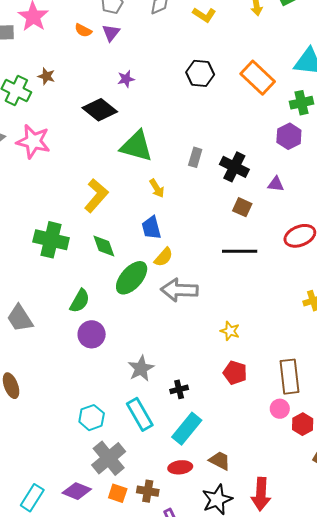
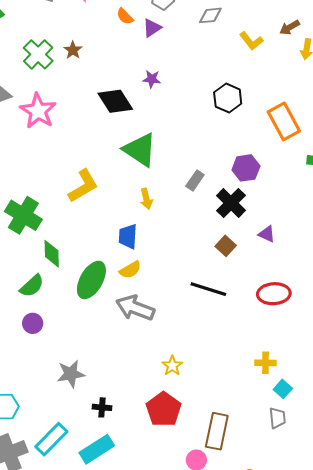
purple hexagon: (289, 136) -> (246, 168), moved
green diamond: (104, 246) -> (52, 254), moved
green ellipse: (132, 278) -> (91, 280), turned -30
purple circle: (92, 334) -> (33, 323), size x0.7
red pentagon: (235, 373) -> (164, 409), size x1.4
cyan rectangle: (140, 414) -> (51, 439), moved, turned 56

